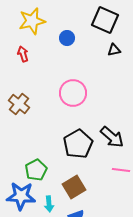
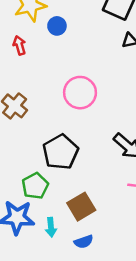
blue circle: (67, 38) -> (57, 26), moved
black pentagon: (78, 144) -> (61, 152), moved

